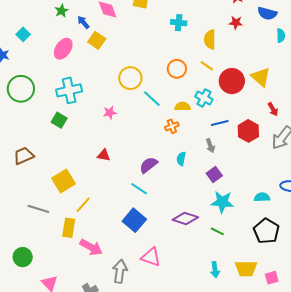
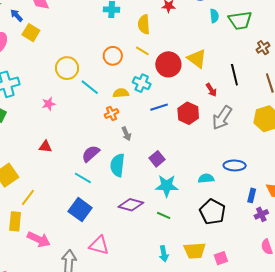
gray arrow: (210, 146) -> (126, 134), moved
cyan semicircle: (181, 159) -> (117, 165), moved, size x1.6

